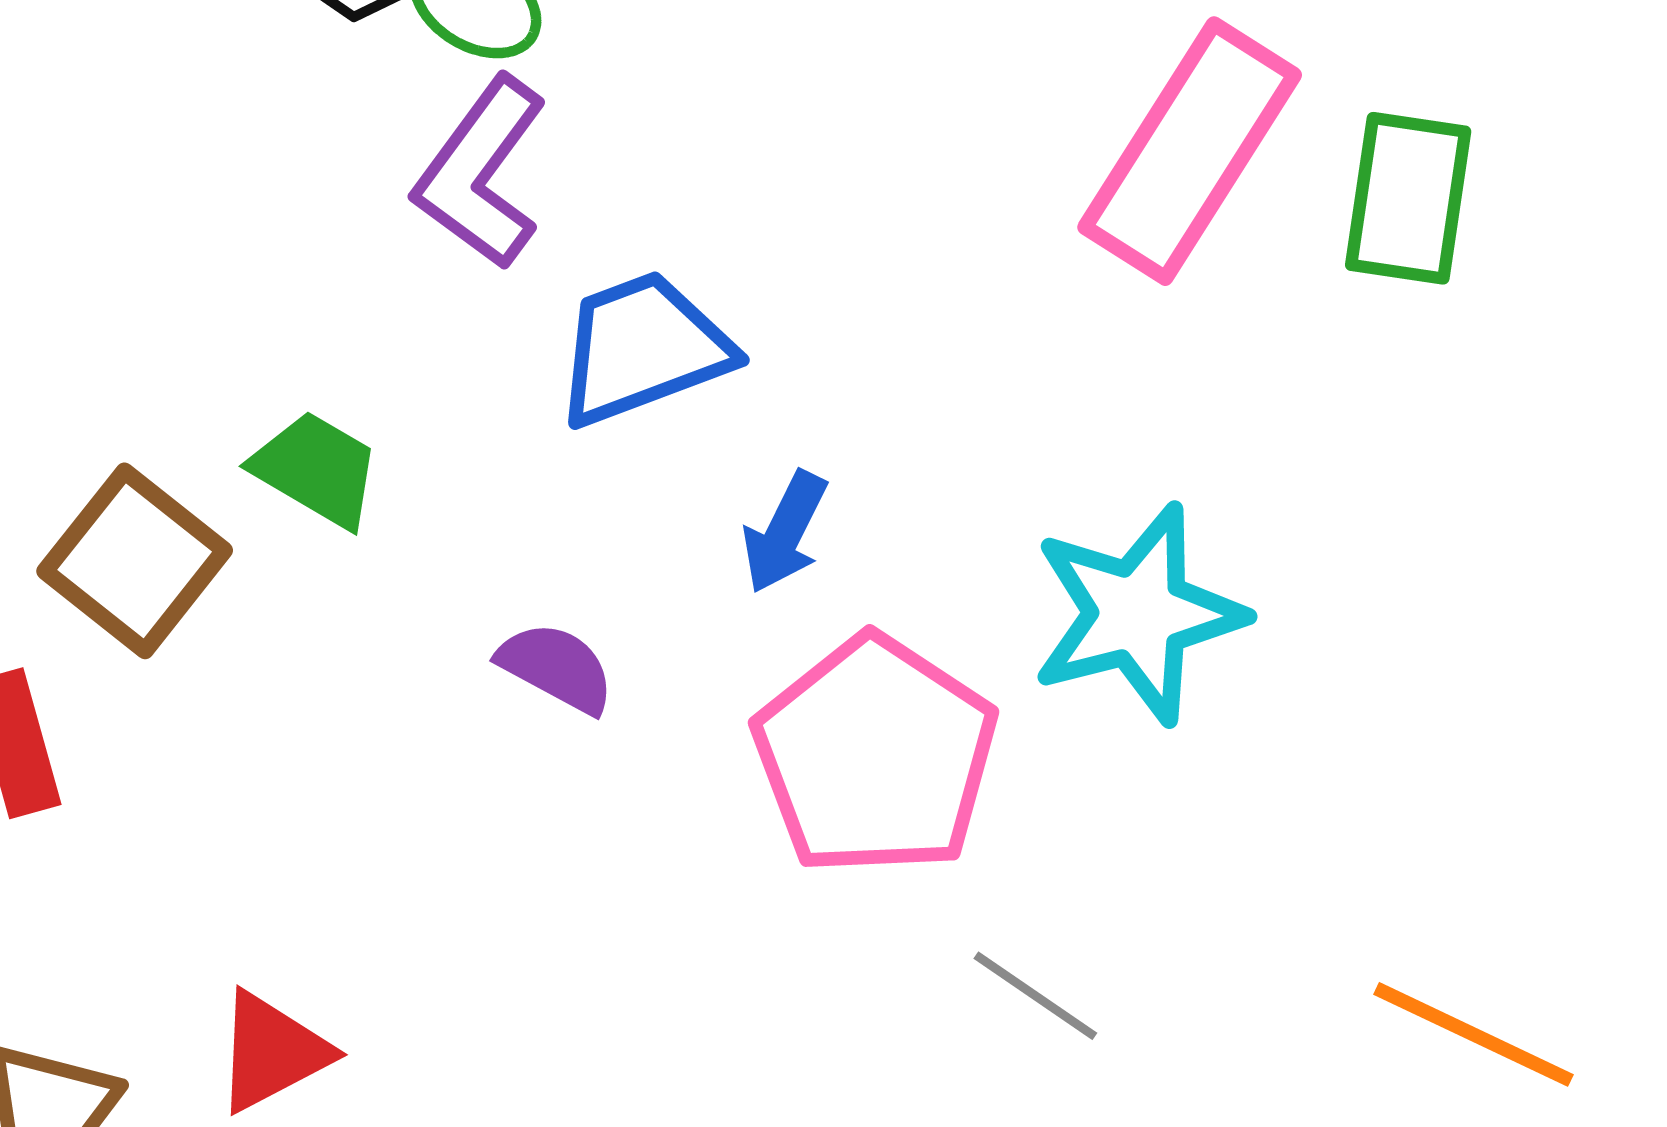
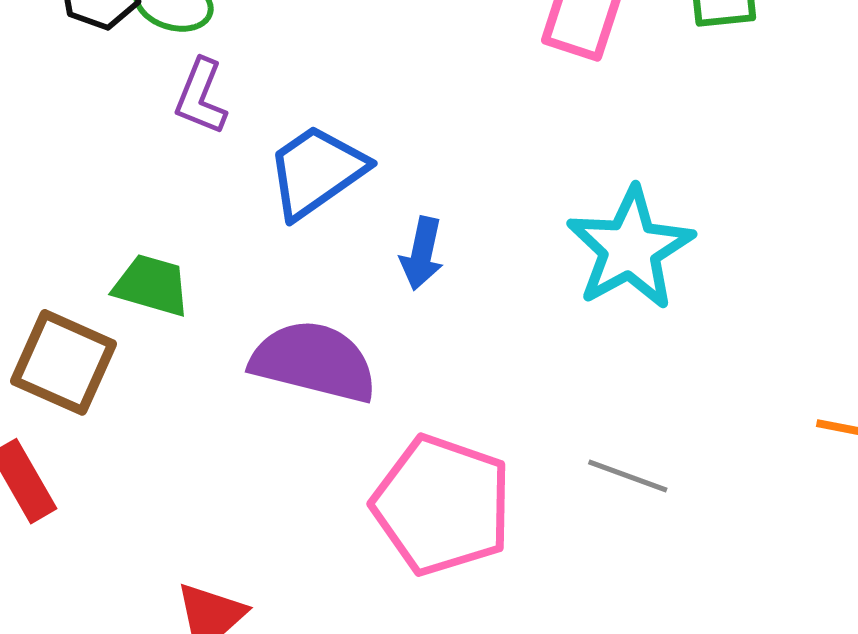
purple L-shape: (481, 173) -> (201, 97), size x0.7
purple semicircle: (556, 668) -> (314, 362), size x1.8
pink pentagon: (875, 756) -> (442, 505), moved

